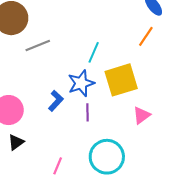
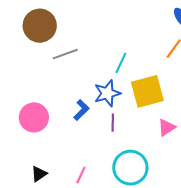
black triangle: (16, 142) -> (39, 174), moved

